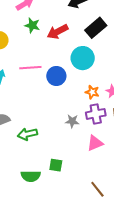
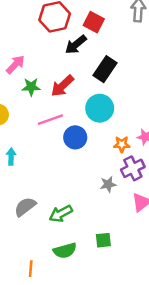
pink line: (30, 68) -> (50, 120), moved
green semicircle: (31, 176) -> (65, 251), moved

